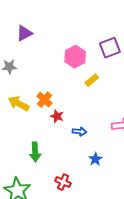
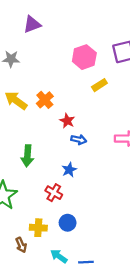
red star: (57, 116) -> (67, 121), moved
blue star: (95, 159) -> (69, 170), moved

